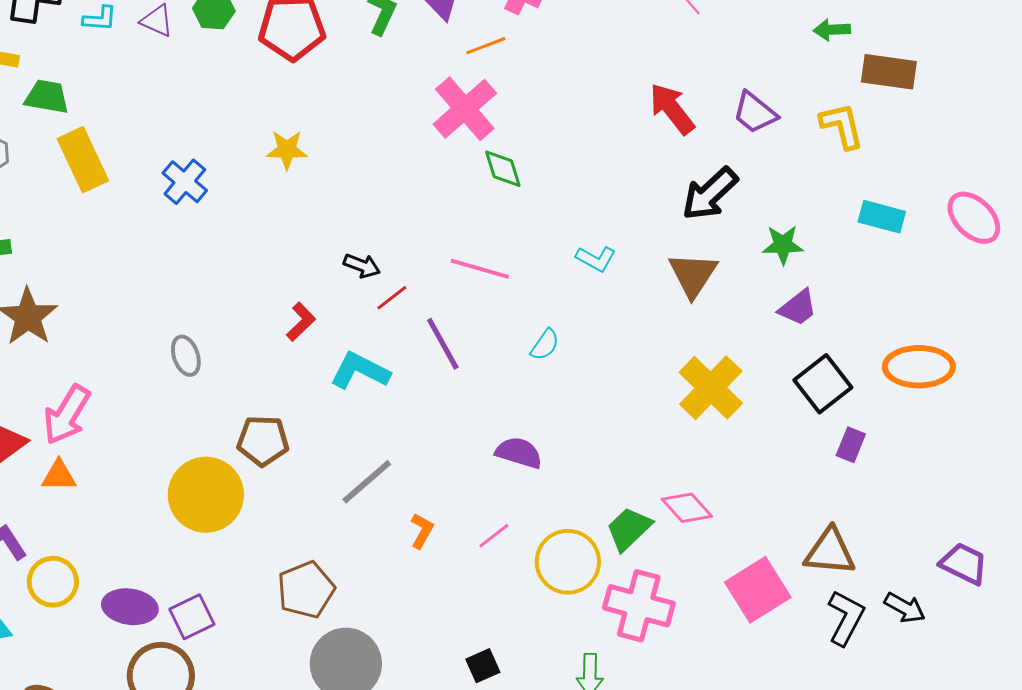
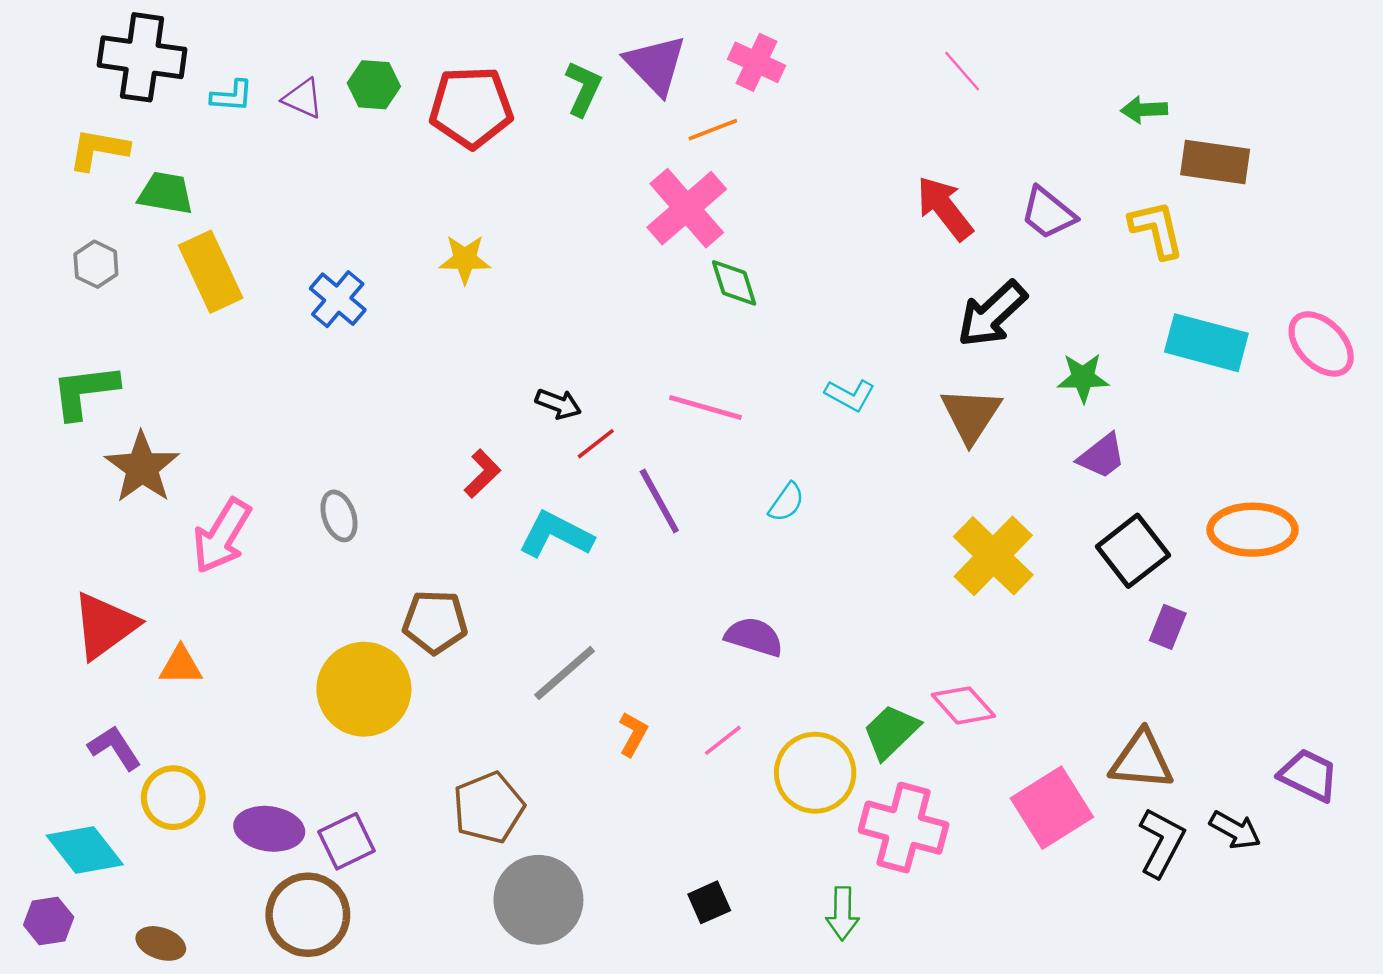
cyan rectangle: (882, 217) -> (1206, 343), size x1.4
pink arrow: (67, 415) -> (222, 536), moved

